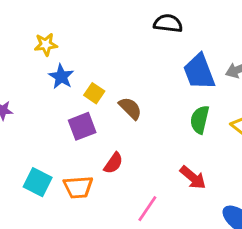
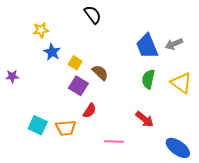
black semicircle: (168, 23) -> (93, 15), moved, turned 48
purple square: (82, 126) -> (78, 86), moved, turned -36
pink line: (147, 209) -> (114, 141), turned 60

